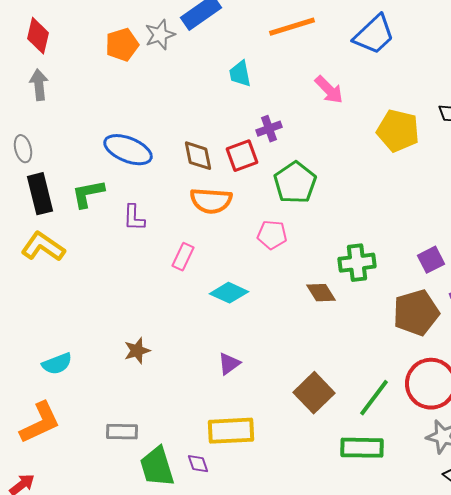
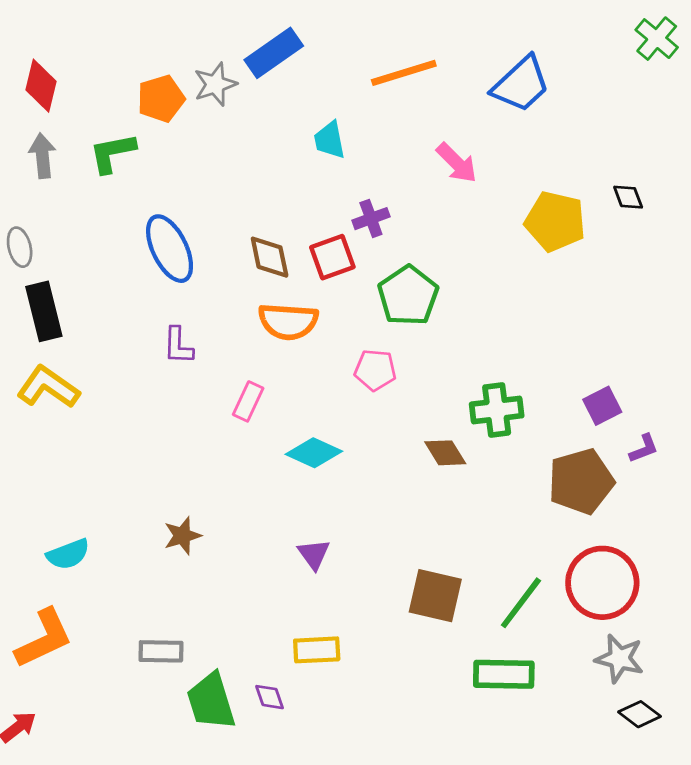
blue ellipse: (128, 150) -> (170, 249), turned 42
green L-shape: (88, 194) -> (112, 153), moved
purple triangle: (229, 364) -> (314, 554), turned -30
brown square: (314, 393) -> (435, 596), turned -33
yellow rectangle: (231, 431) -> (317, 650), size x0.7

